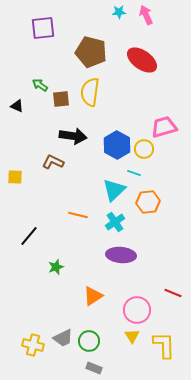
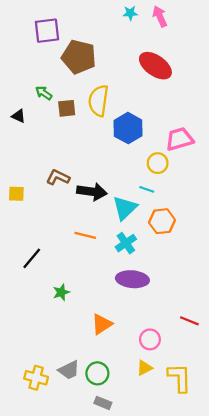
brown pentagon: (91, 52) -> (79, 57), moved
black arrow: (73, 136) -> (92, 192), moved
blue hexagon: (117, 145) -> (128, 128), moved
pink circle: (137, 310) -> (150, 339), size x0.7
yellow triangle: (132, 336) -> (144, 368), turned 35

